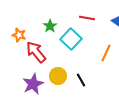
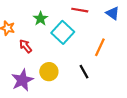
red arrow: (36, 52) -> (26, 46), size x0.6
black line: (81, 80) -> (84, 72), moved

